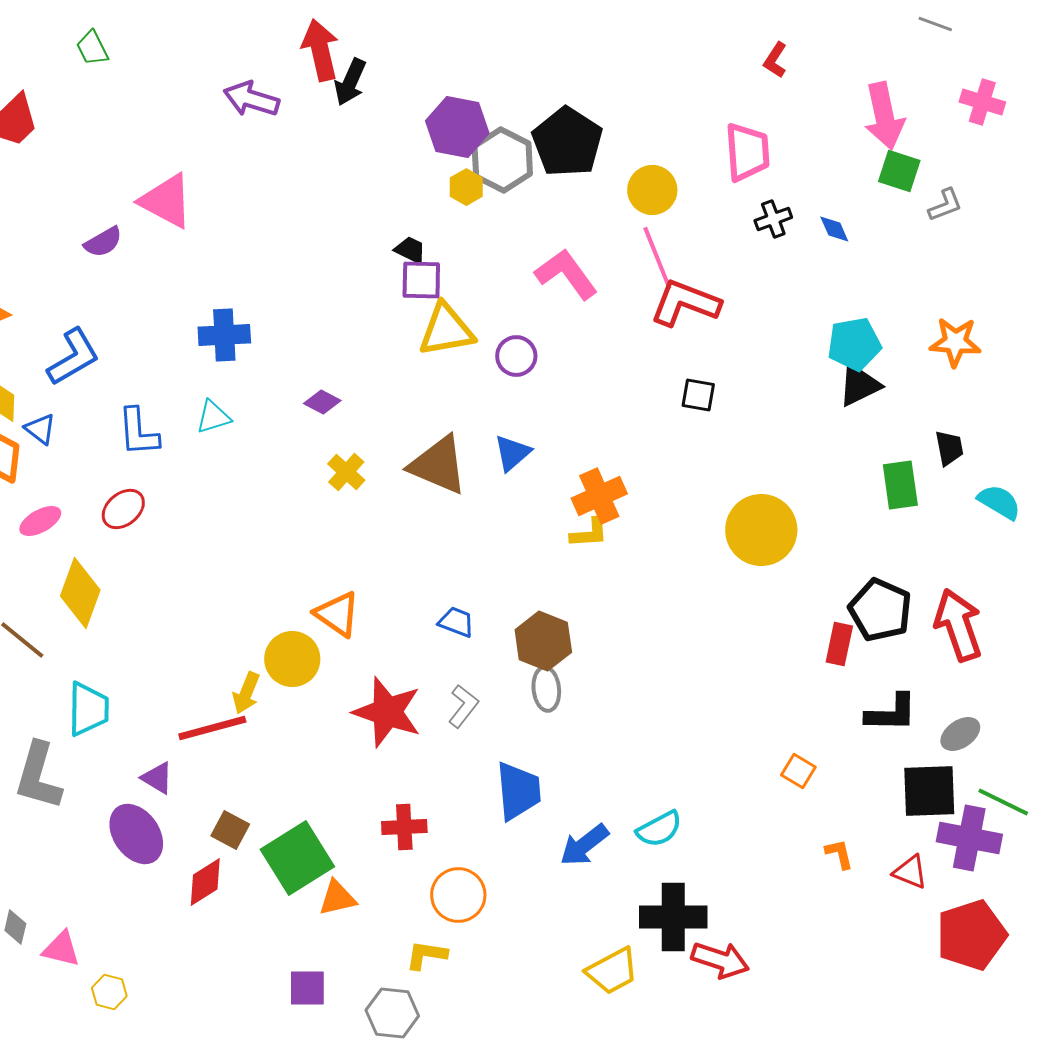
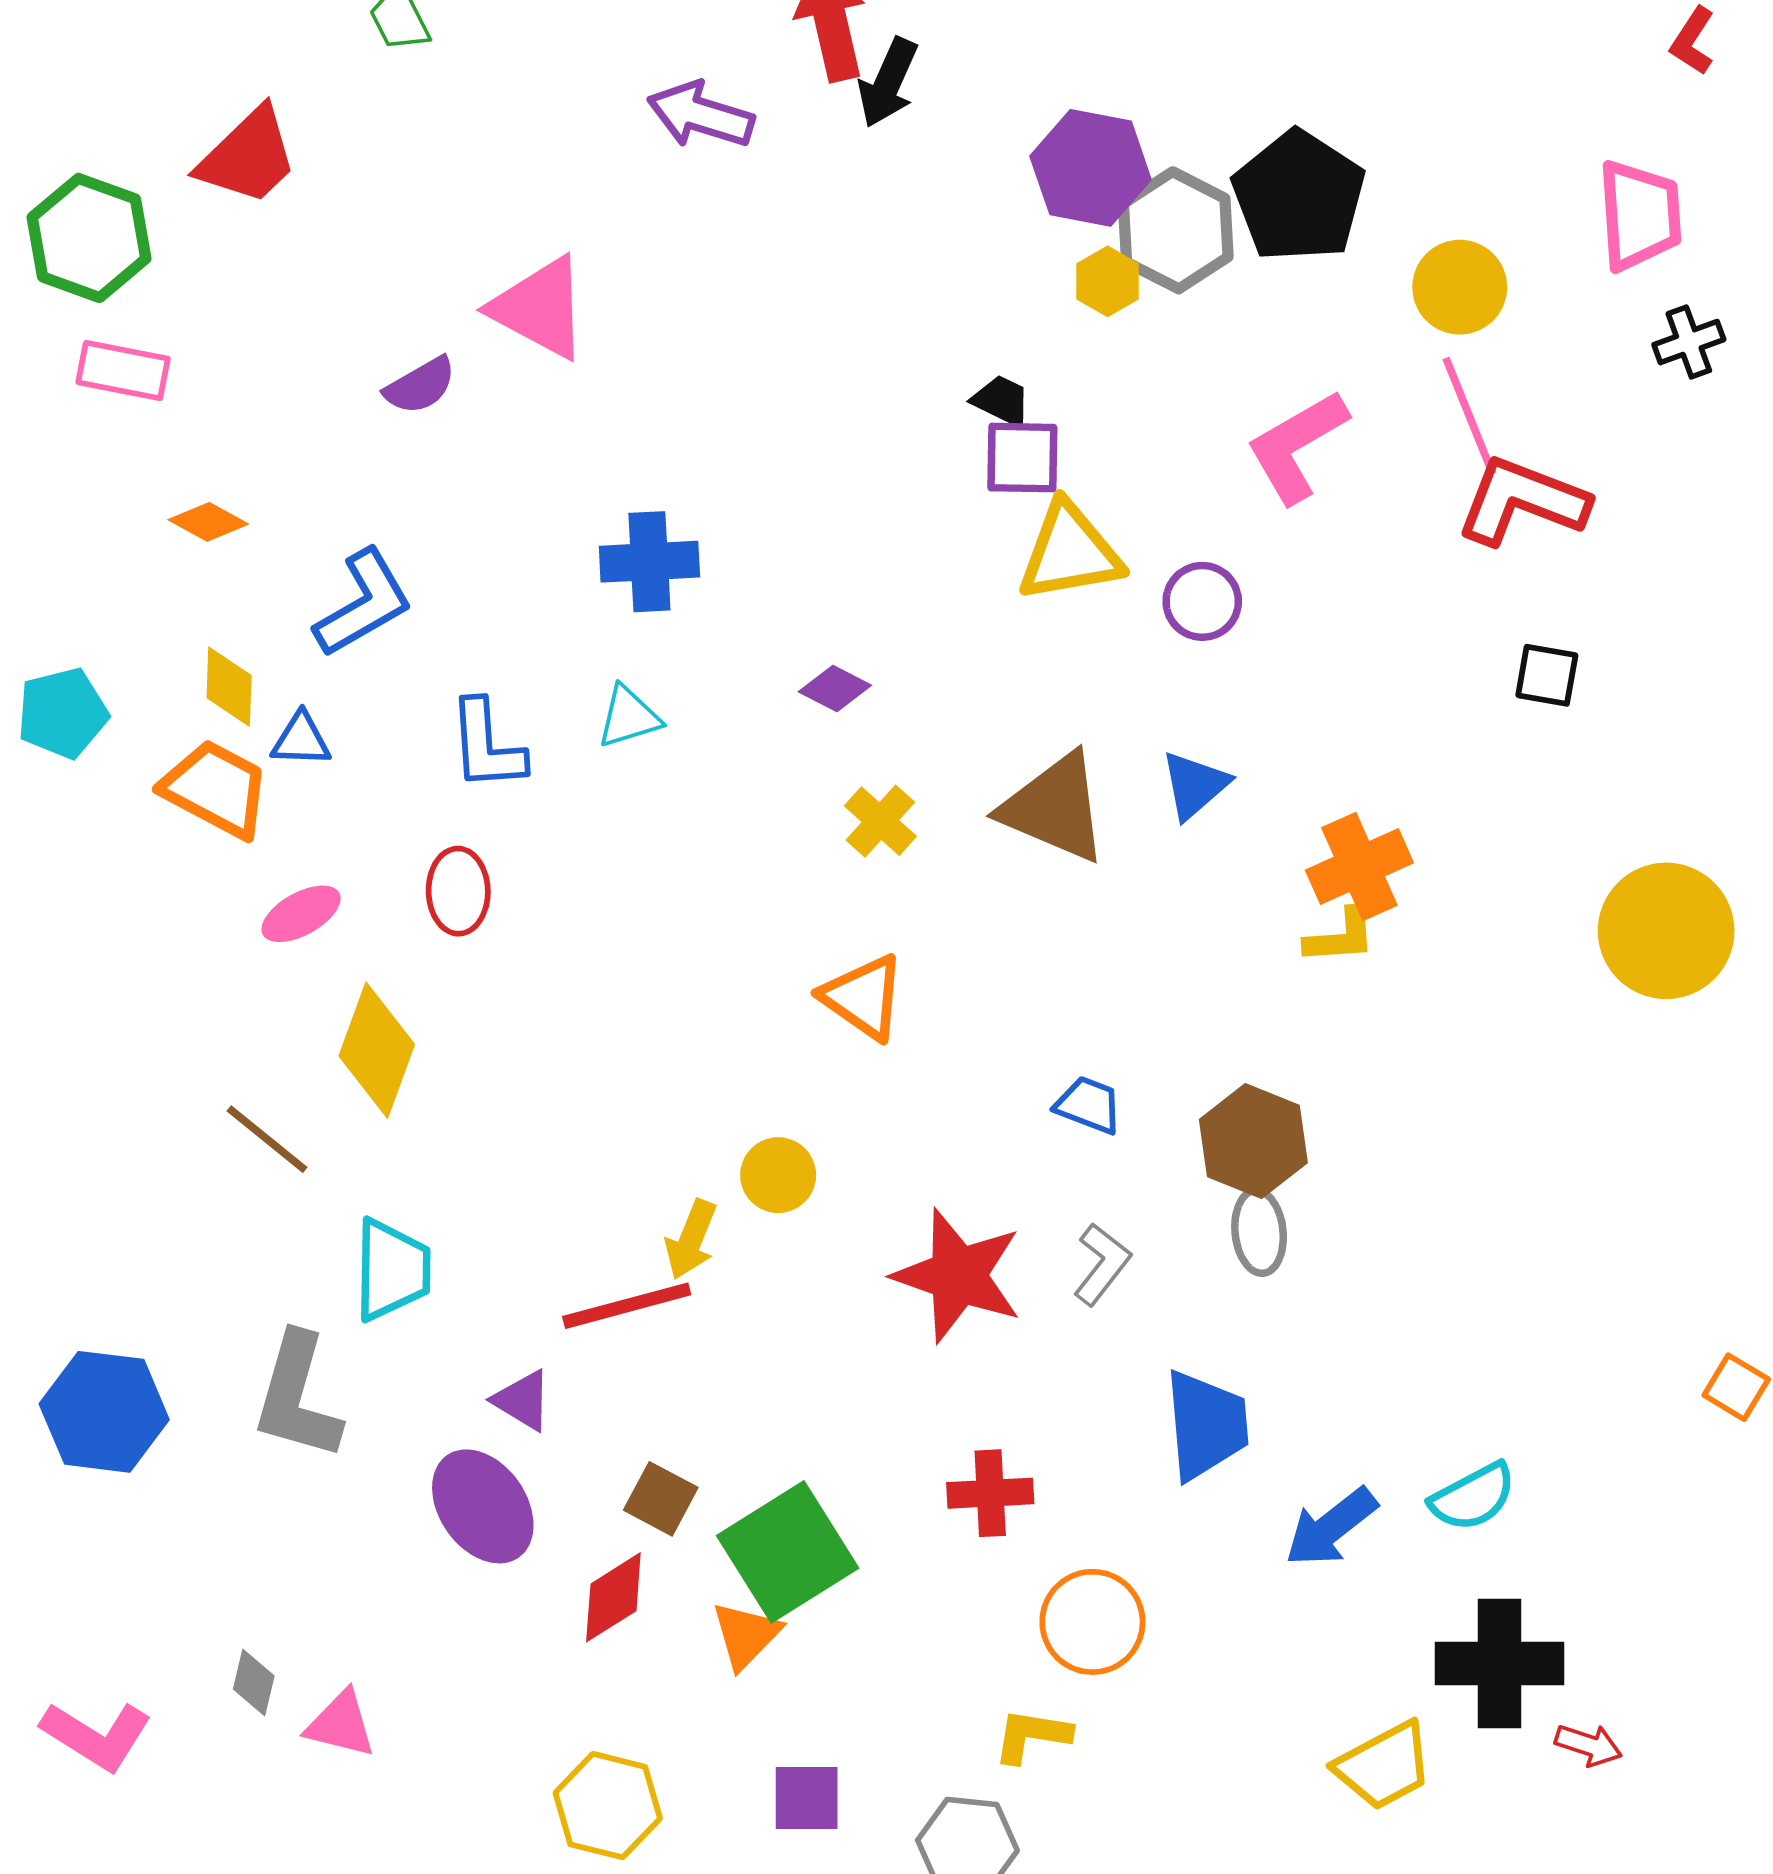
pink L-shape: (566, 274) -> (1297, 446), turned -84
blue triangle: (40, 429) -> (301, 740), turned -36
red ellipse: (123, 509) -> (458, 891), turned -51
orange triangle: (337, 614) -> (863, 997), moved
yellow circle: (292, 659) -> (778, 1175), size x0.7
orange triangle: (337, 898) -> (746, 1635), moved, turned -33
red arrow: (720, 960) -> (1588, 1745), size x0.6
yellow hexagon: (109, 992) -> (608, 1806), moved, size x1.6

